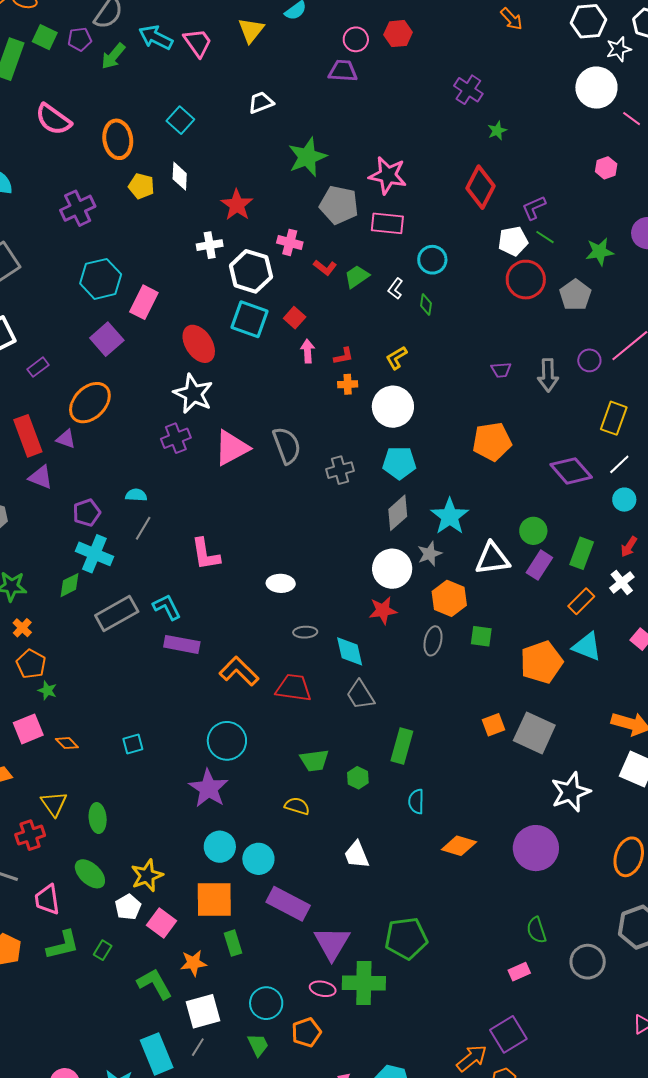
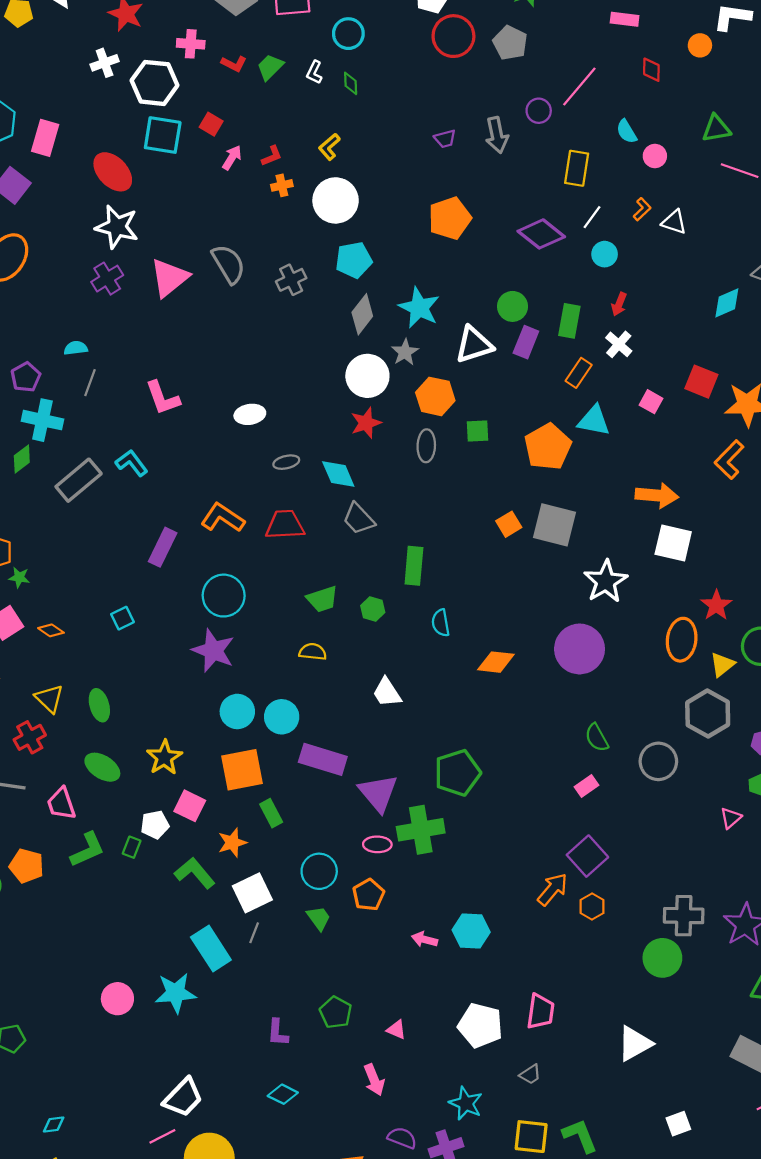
pink arrow: (308, 351) -> (232, 158), turned 45
purple rectangle: (182, 644) -> (163, 547), moved, turned -64
white pentagon: (128, 907) -> (155, 825), moved, turned 30

